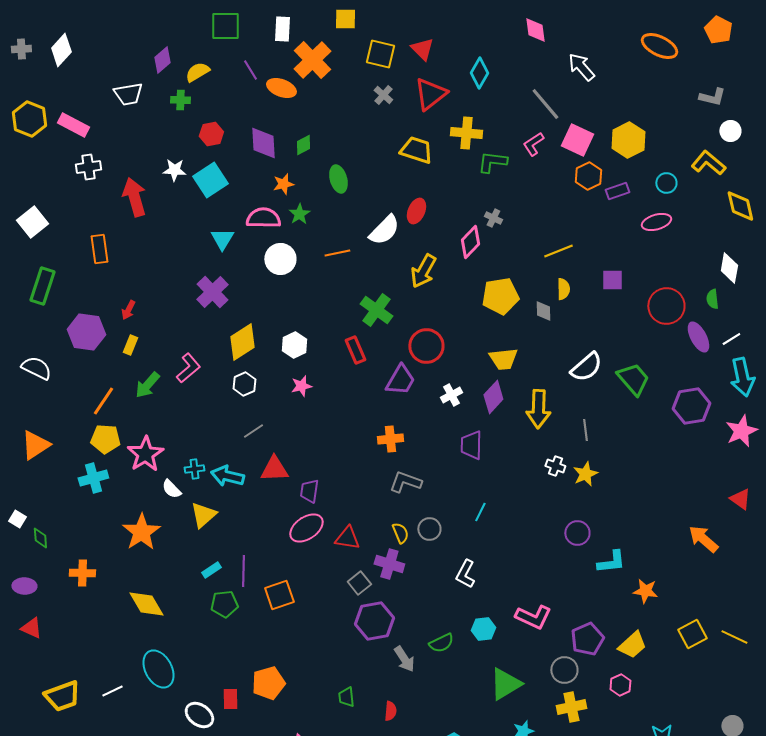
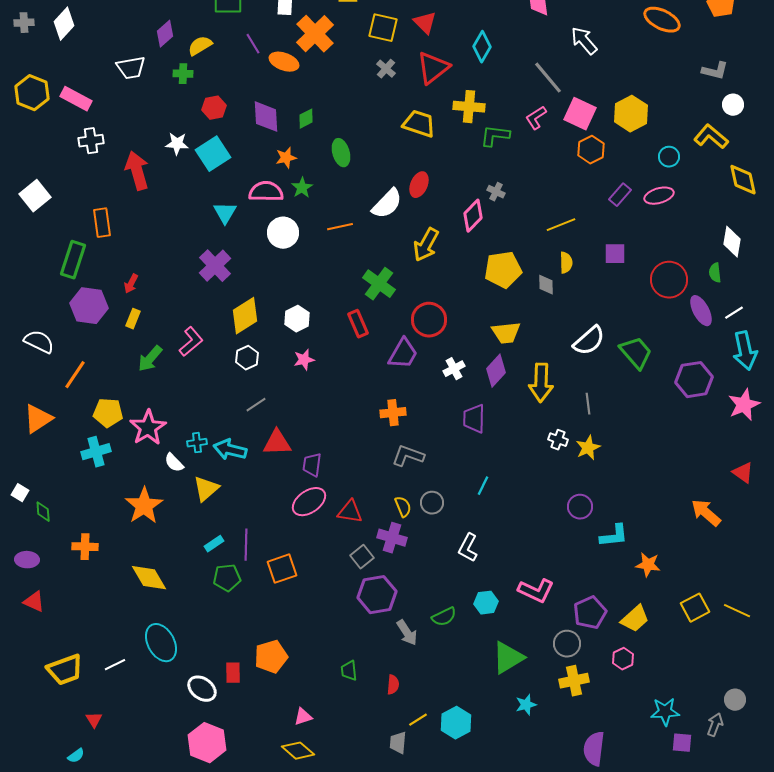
purple rectangle: (617, 191) -> (620, 195), moved, turned -30
green rectangle: (42, 286) -> (73, 260), moved
orange line: (103, 401) -> (75, 375), moved

